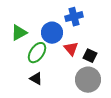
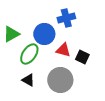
red triangle: (71, 49) -> (63, 50), turned -35
gray circle: (88, 80) -> (60, 80), moved

